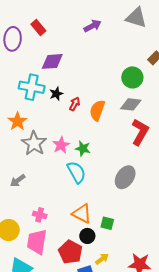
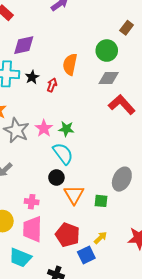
orange semicircle: (97, 110) -> (70, 64), moved
red L-shape: (140, 132) -> (122, 105), turned -64
gray ellipse: (125, 177) -> (122, 179), moved
orange triangle: (82, 214) -> (74, 195), turned 40
black circle: (87, 236) -> (56, 177), moved

